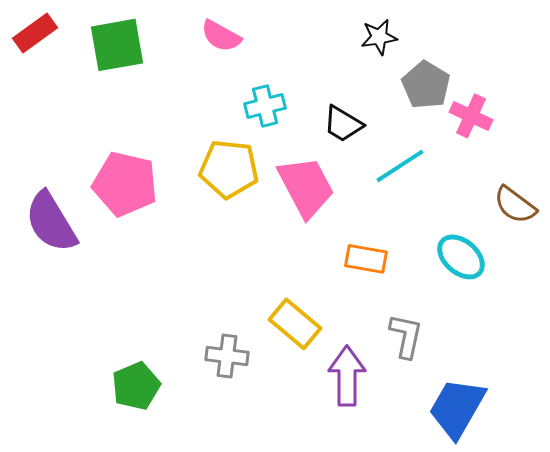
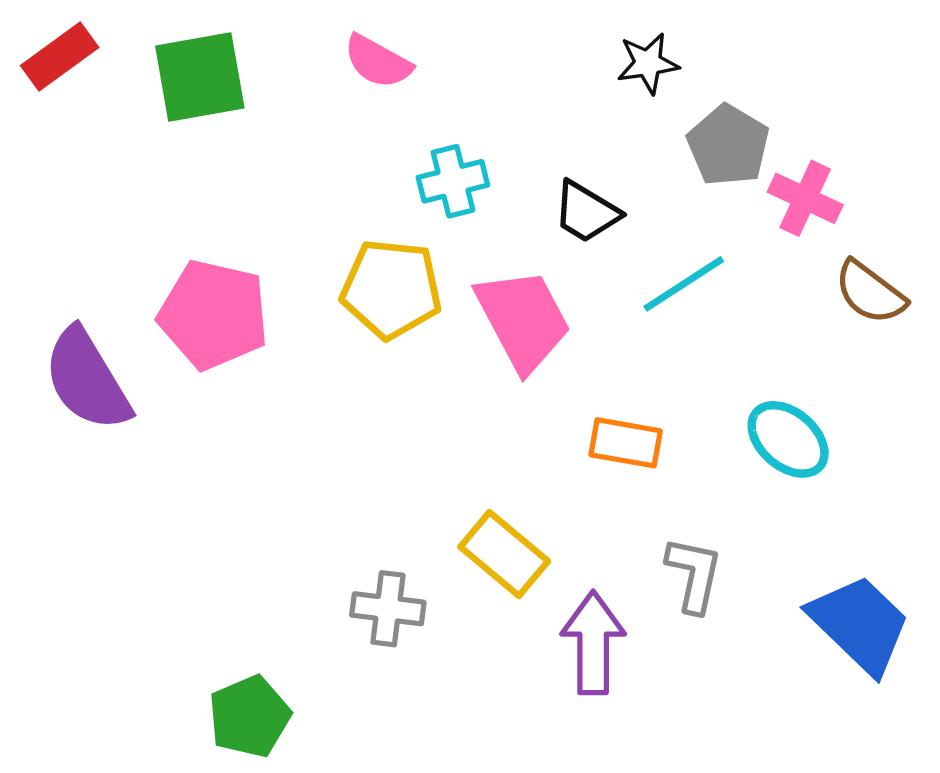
brown semicircle: (515, 205) -> (870, 292), moved
green pentagon: (136, 386) -> (249, 716), moved
blue trapezoid: (457, 408) -> (860, 624), moved, turned 104

